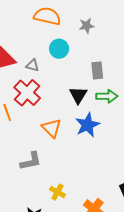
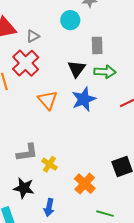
cyan circle: (59, 49) -> (70, 20), moved
gray triangle: (33, 65) -> (33, 36), turned -48
gray L-shape: (31, 161) -> (27, 152), moved

